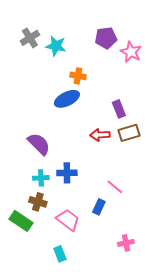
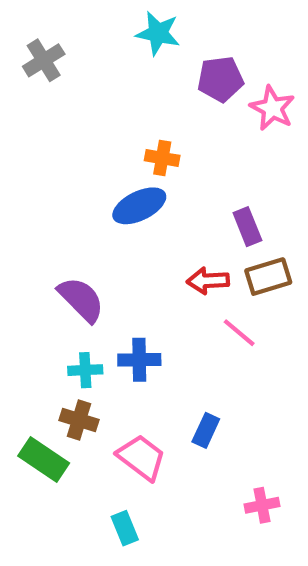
gray cross: (30, 38) -> (44, 60), moved
cyan star: (56, 46) -> (158, 33), moved
pink line: (115, 187) -> (239, 333), moved

